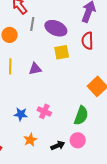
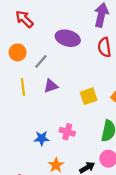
gray line: (32, 24) -> (41, 61), moved, turned 40
yellow square: (62, 52) -> (89, 96), moved

